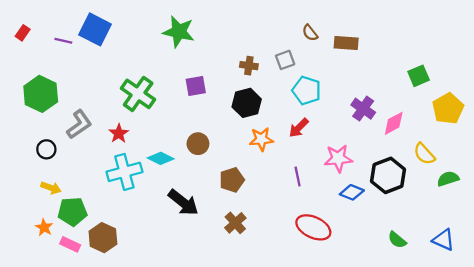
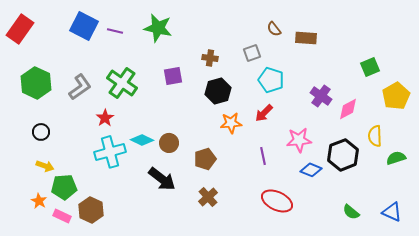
red rectangle: (23, 33) -> (20, 29), size x2.0
purple line: (63, 41) -> (115, 31), moved
brown cross: (249, 66) -> (210, 58), moved
gray L-shape: (79, 124) -> (80, 87), moved
brown circle: (198, 144) -> (169, 143), moved
yellow semicircle: (424, 154) -> (375, 136), turned 40

